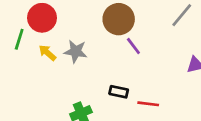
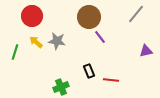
green line: (19, 39) -> (15, 52), moved
black rectangle: (119, 92) -> (89, 71), turned 56

